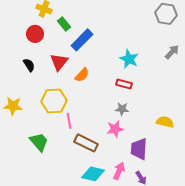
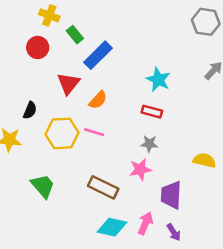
black semicircle: (29, 65) -> (30, 110), moved, turned 56
pink line: (69, 121) -> (94, 132), moved, turned -63

